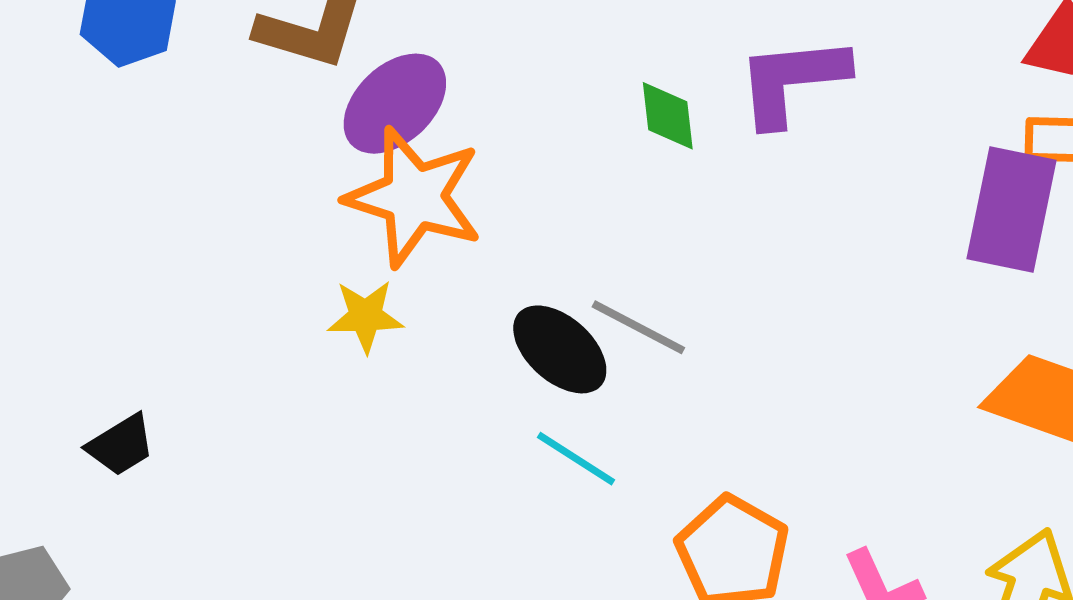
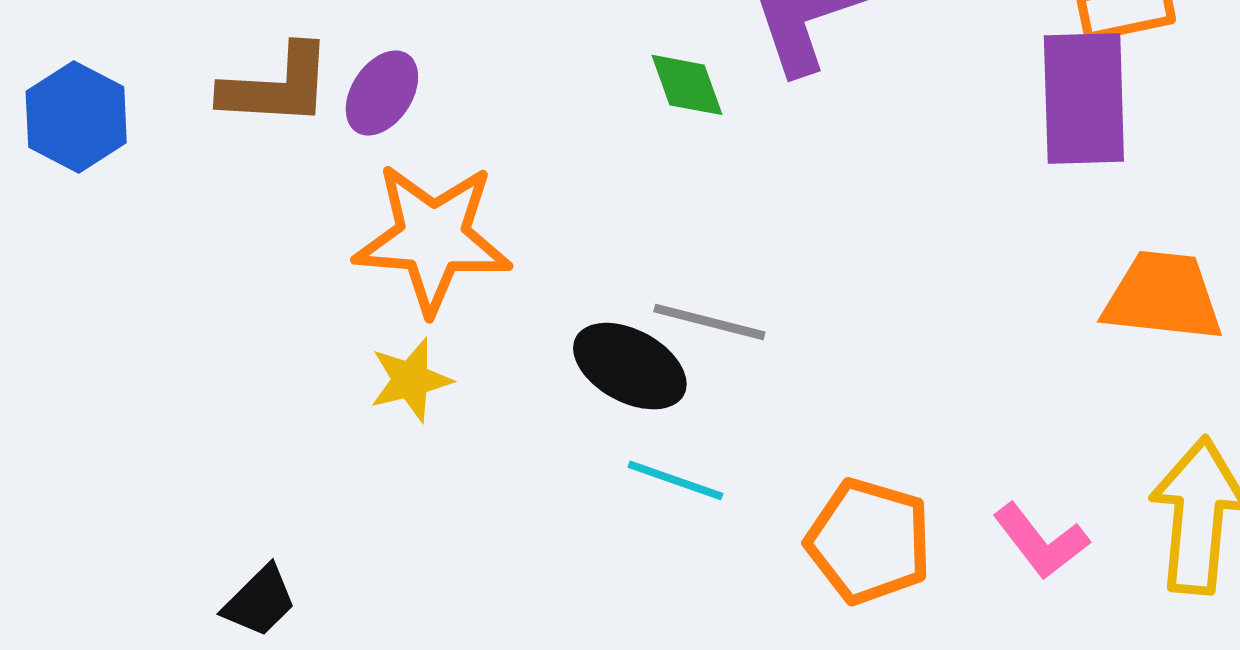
purple ellipse: (395, 104) -> (382, 93), moved, size x0.7
black trapezoid: (121, 445) -> (260, 601), moved

